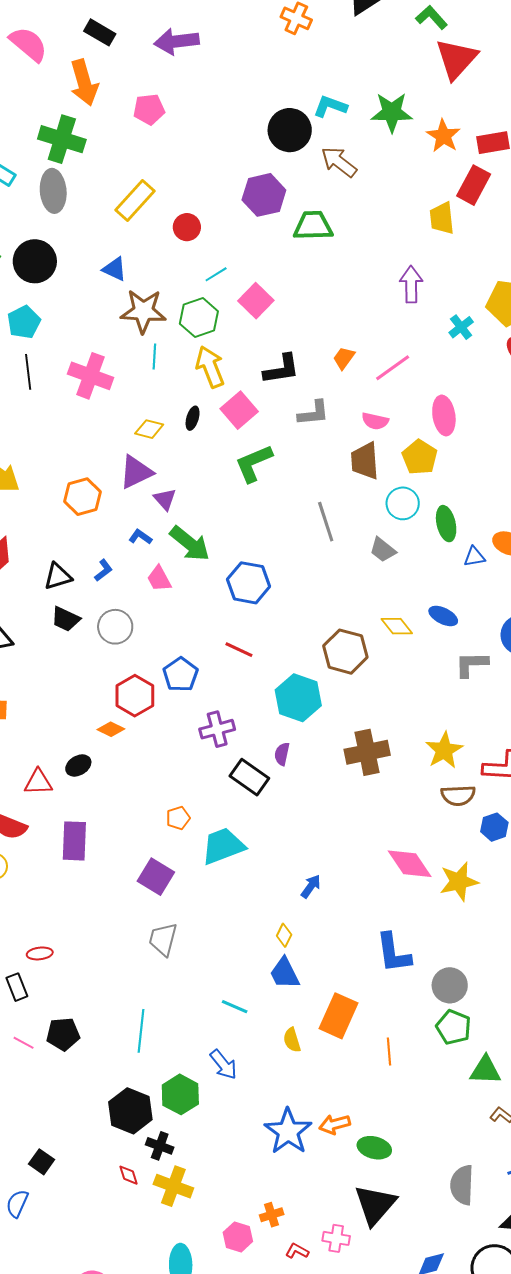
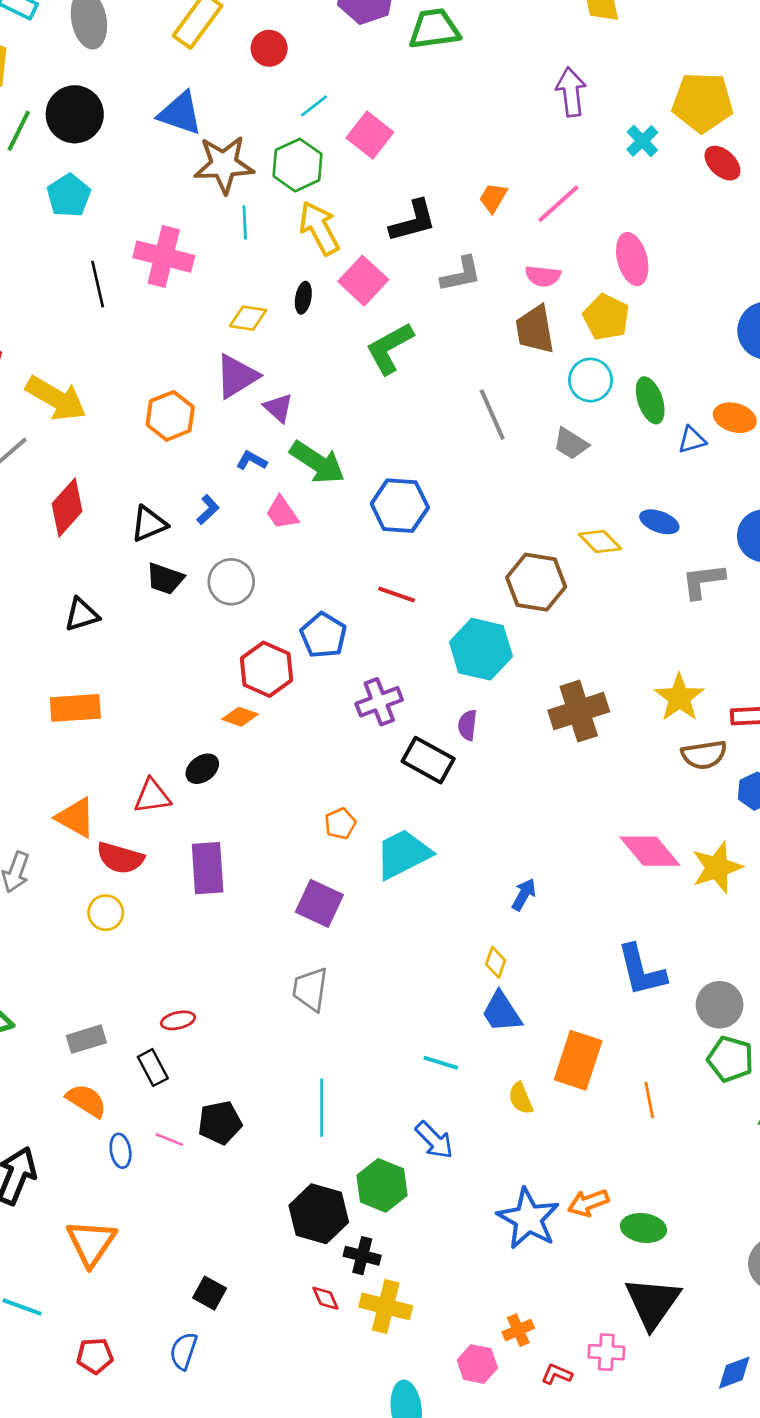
blue triangle: (114, 269) -> (180, 113), size x1.4
black line: (28, 372) -> (98, 284), moved
gray trapezoid: (163, 939) -> (310, 989), moved

